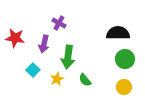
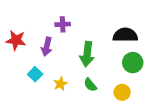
purple cross: (59, 23) -> (63, 24), turned -32
green arrow: (68, 57) -> (87, 54), moved
yellow circle: (124, 87) -> (122, 92), moved

